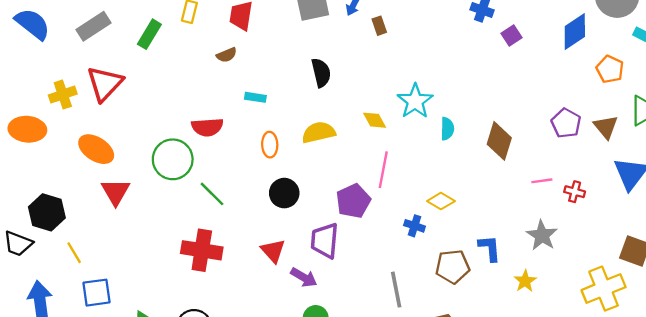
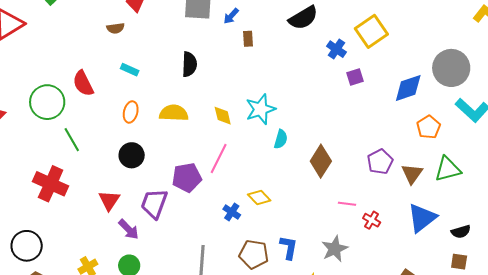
red semicircle: (207, 127) -> (83, 83), turned 52

